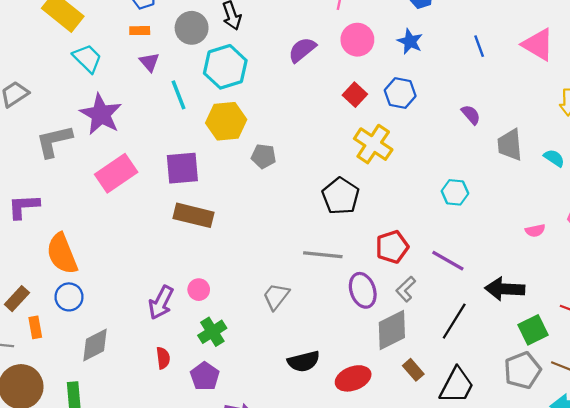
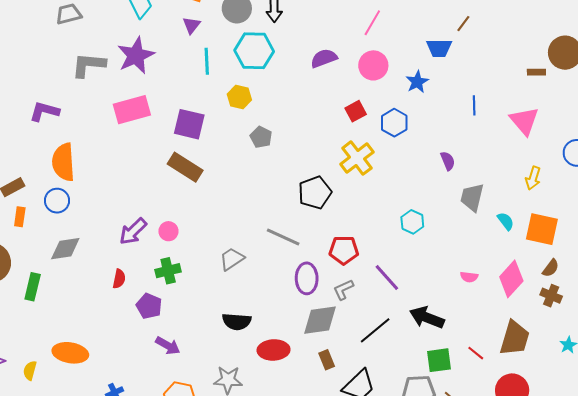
yellow hexagon: (226, 121) -> (239, 97), size x0.7
purple pentagon: (205, 376) -> (149, 306), turned -30

